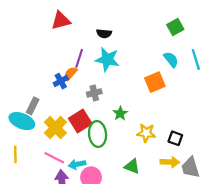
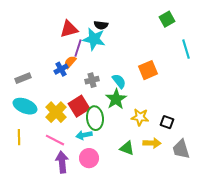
red triangle: (61, 21) -> (69, 29), moved
cyan star: (107, 59) -> (94, 39), moved
cyan semicircle: (171, 59) -> (119, 81), moved
gray rectangle: (33, 106) -> (23, 78), moved, turned 42
green star: (120, 113) -> (116, 99), size x1.5
yellow arrow: (170, 162) -> (152, 143), moved
cyan arrow: (77, 164) -> (84, 135), moved

